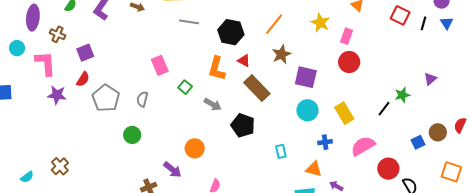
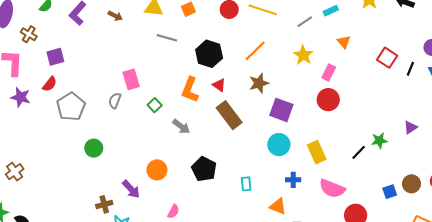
gray semicircle: (142, 99) -> (115, 101), moved
black pentagon: (243, 125) -> (204, 169), moved
pink semicircle: (363, 146) -> (332, 189), turned -135

